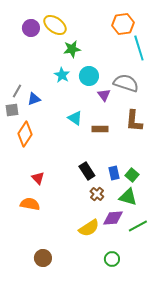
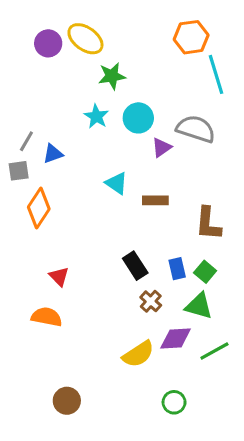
purple triangle: (104, 95) -> (162, 147), turned 32
brown L-shape: (134, 121) -> (208, 224), moved

